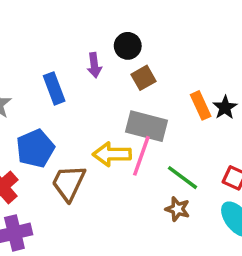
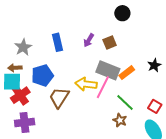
black circle: (128, 46) -> (122, 13), moved
purple arrow: (94, 65) -> (89, 40), moved, turned 32
orange rectangle: (201, 105) -> (127, 73), moved, turned 70

